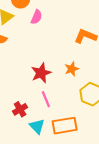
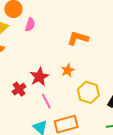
red cross: (20, 109) -> (19, 89), moved

